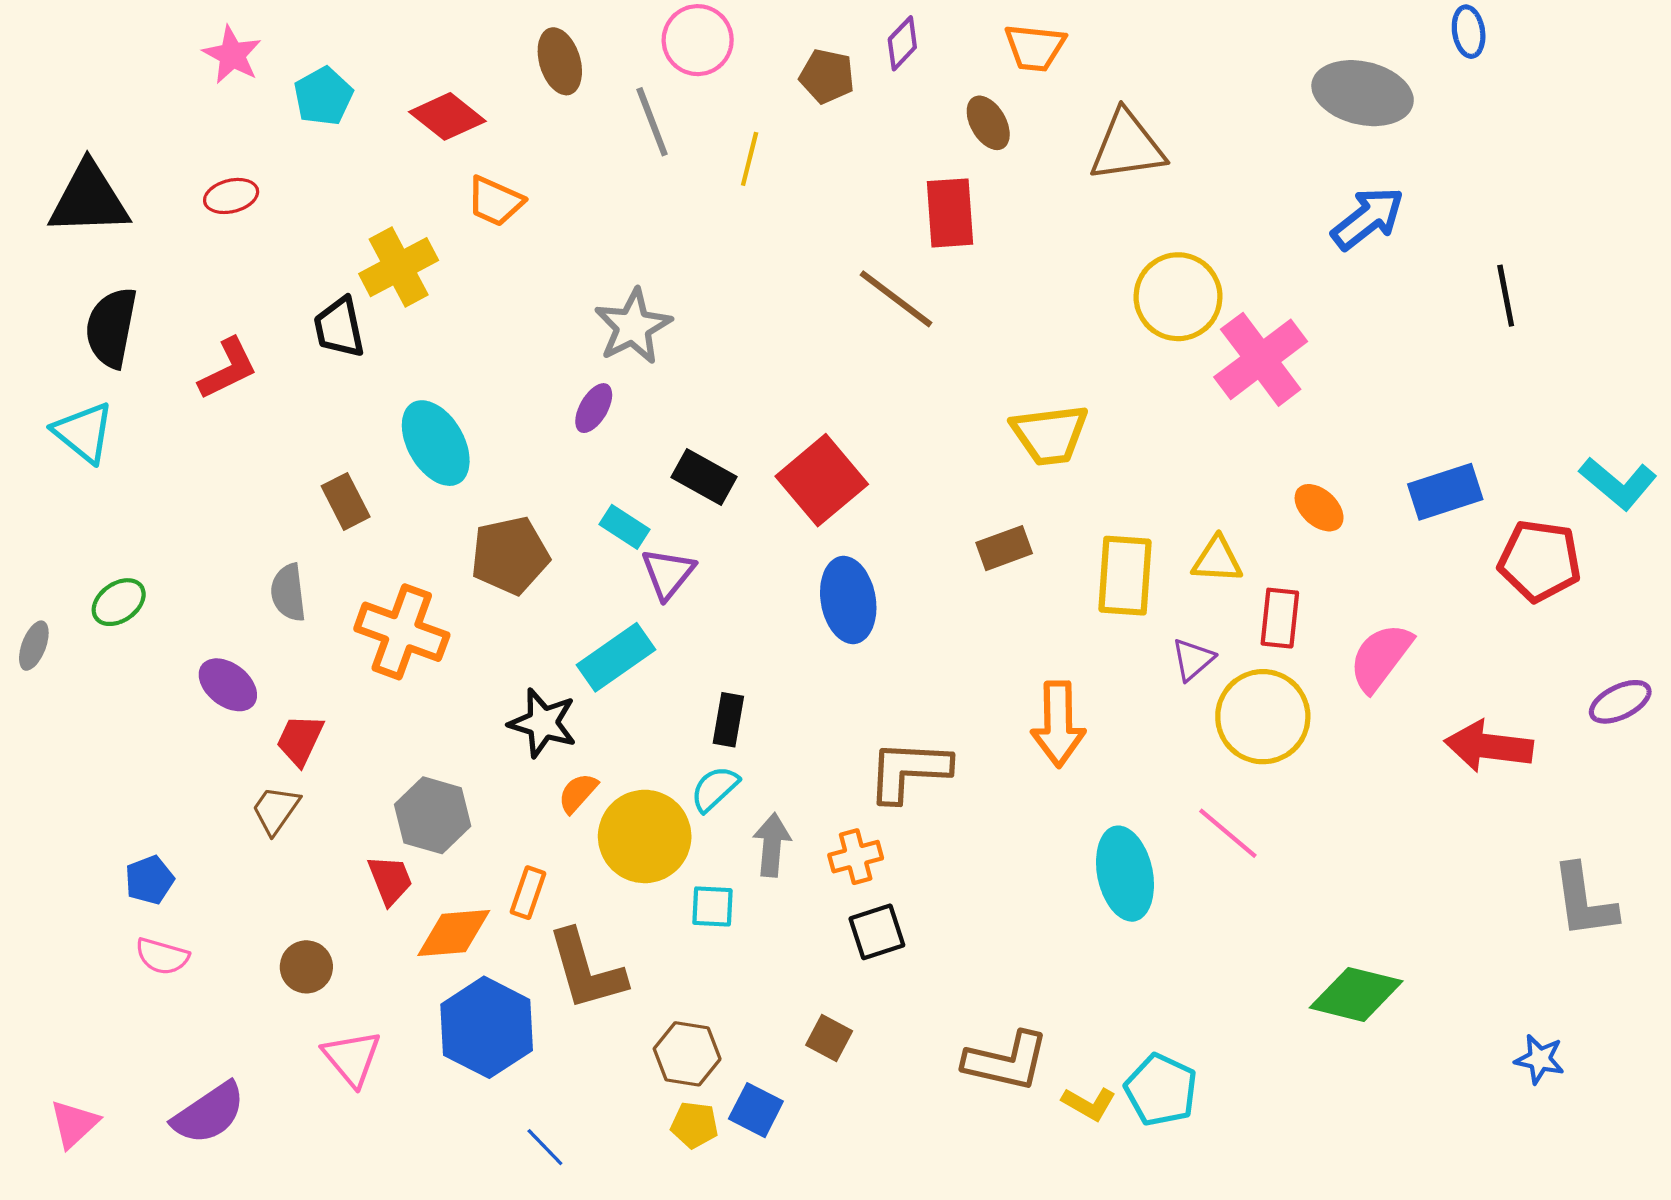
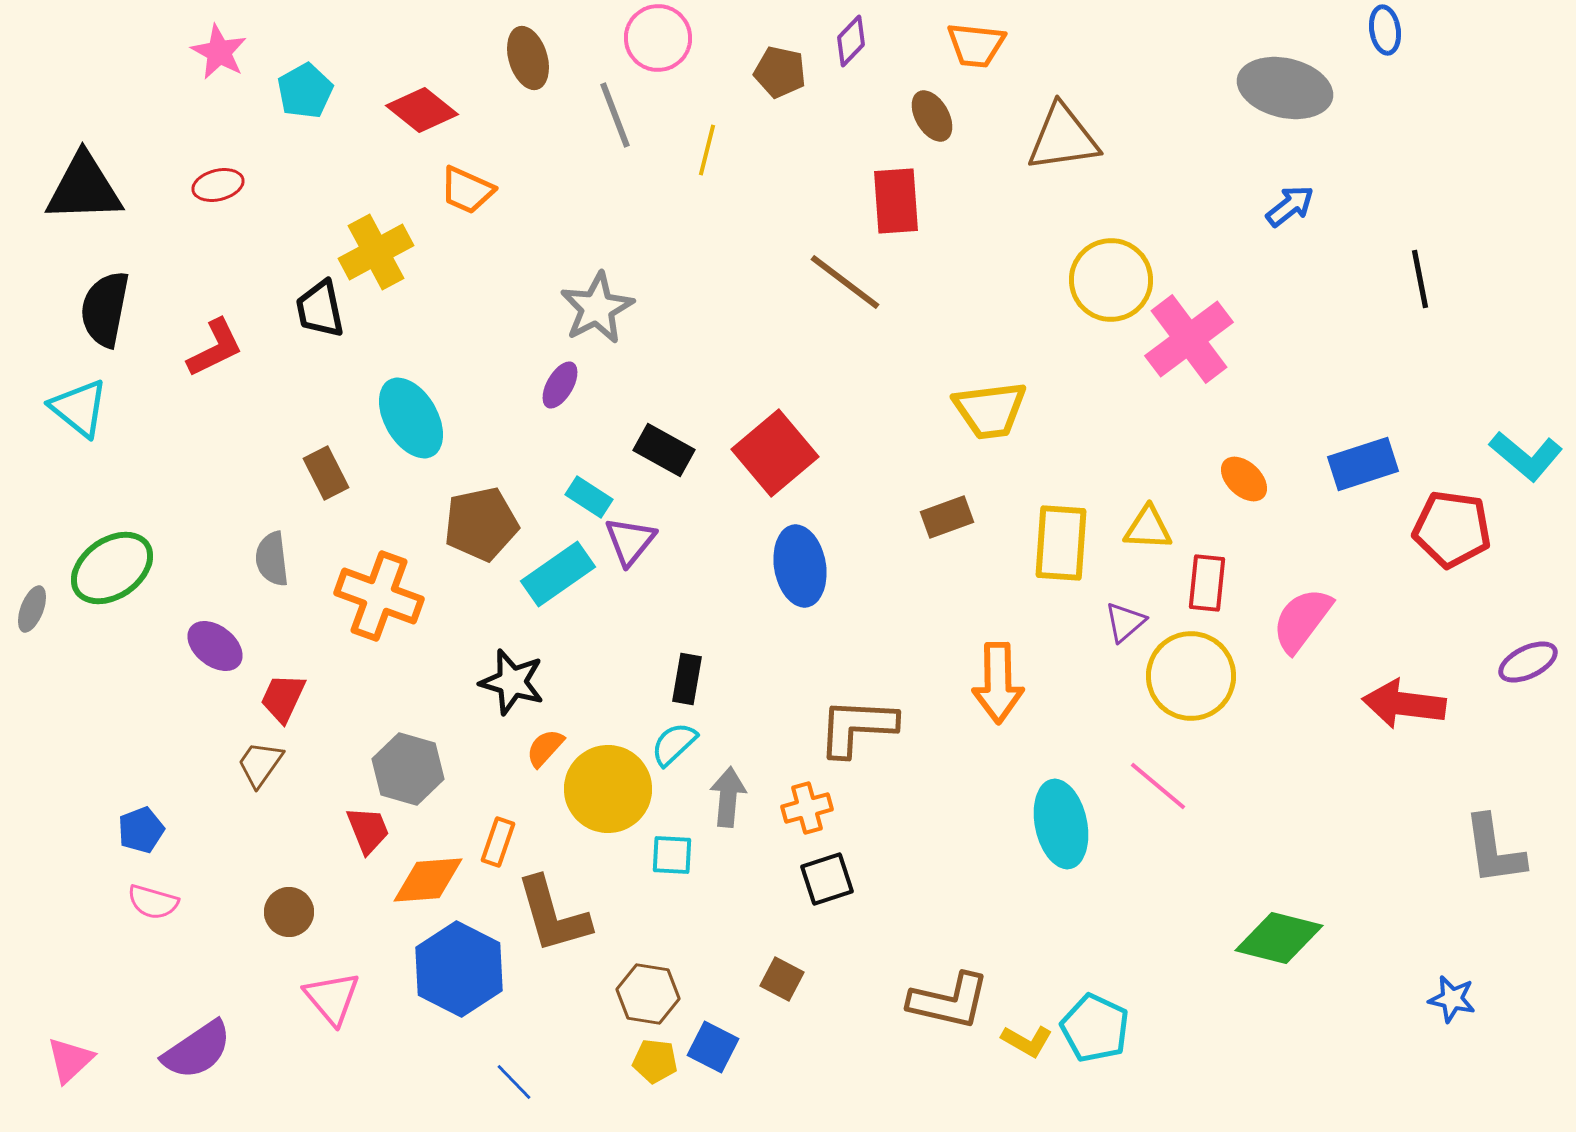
blue arrow: (1368, 218) -> (1290, 206), size x0.7
green ellipse: (119, 602) -> (112, 568), size x1.6
cyan rectangle: (616, 657) -> (558, 574), moved

